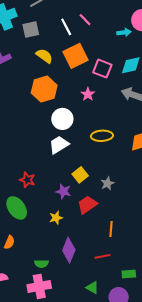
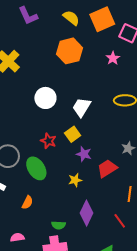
white circle: (62, 119) -> (45, 98), moved
white trapezoid: (59, 145) -> (82, 107), turned -30
yellow square: (80, 175) -> (73, 134), moved
red line: (102, 256) -> (120, 221), turned 63

